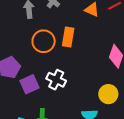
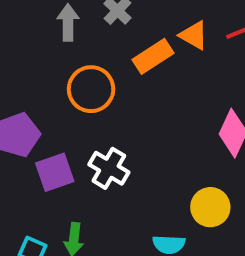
orange rectangle: (68, 37) -> (153, 56), moved, turned 42

